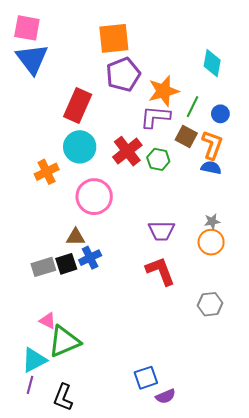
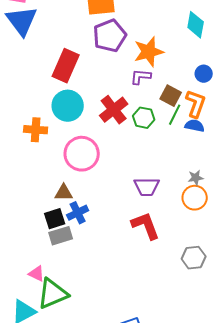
green line: (192, 107) -> (175, 115), moved
purple L-shape: (155, 117) -> (141, 77), size x0.7
orange cross: (47, 172) -> (36, 130), turned 30
gray rectangle: (43, 267) -> (61, 236), moved

